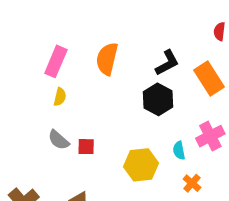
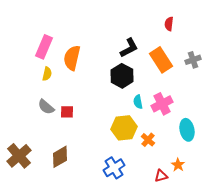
orange semicircle: (107, 59) -> (72, 58), moved
cyan semicircle: (179, 150) -> (138, 102), moved
yellow hexagon: (141, 165) -> (124, 128), moved

